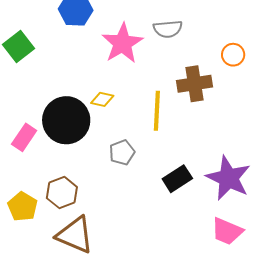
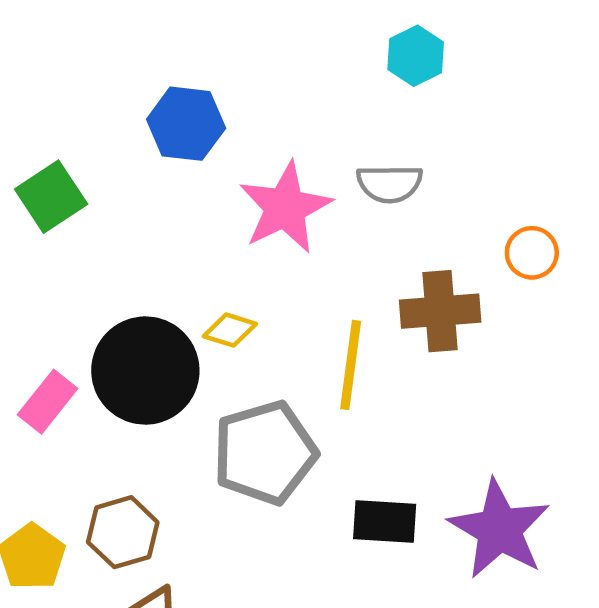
gray pentagon: (122, 152) -> (265, 453), size x1.8
black rectangle: (177, 179) -> (385, 521), turned 32

